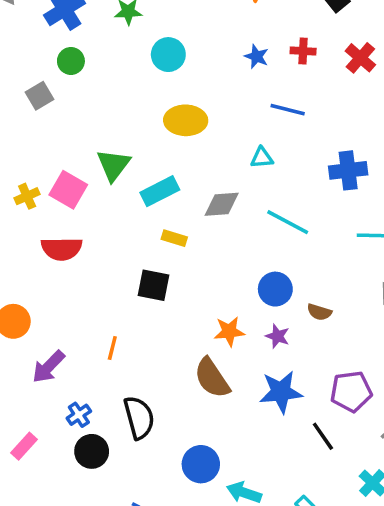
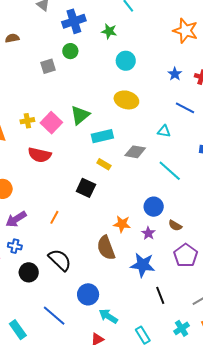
purple pentagon: (351, 391) -> (186, 255), moved, turned 30
blue cross: (79, 415) -> (15, 246), moved, turned 32
black semicircle: (139, 418) -> (60, 260), turned -45

